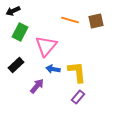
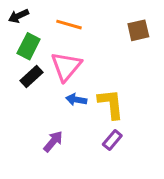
orange line: (70, 20) -> (69, 25), moved
black rectangle: (16, 65) -> (31, 76), moved
purple arrow: (37, 86) -> (53, 141), moved

